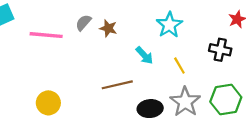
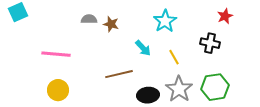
gray semicircle: (83, 23) -> (89, 19), turned 49
pink line: (46, 35) -> (56, 54), moved

